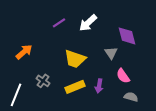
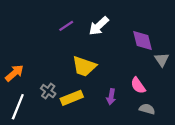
orange arrow: (24, 52) -> (14, 73), moved
gray triangle: (111, 53) -> (162, 60), moved
yellow rectangle: (75, 87) -> (72, 98), moved

